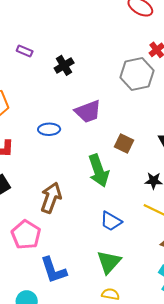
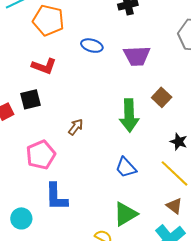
blue ellipse: (49, 129) -> (92, 46), moved
brown arrow: (51, 198) -> (76, 127), size x0.6
green triangle: (109, 262) -> (125, 214), moved

